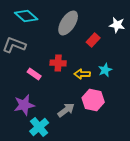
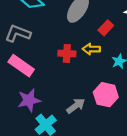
pink rectangle: (34, 74) -> (21, 66), moved, size x1.6
yellow arrow: (82, 74) -> (91, 49), moved

